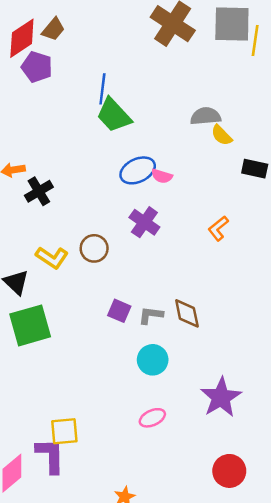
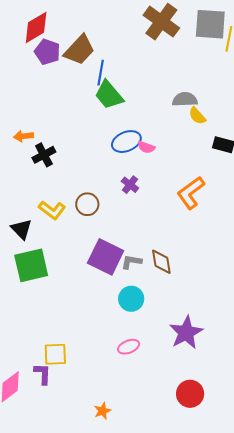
brown trapezoid: (53, 29) -> (79, 50), moved, size x1.6
purple cross: (144, 222) -> (130, 185), size x0.7
orange L-shape: (218, 228) -> (191, 193), size x1.6
purple square: (119, 311) -> (106, 257), size x1.8
purple L-shape: (50, 456) -> (43, 374), size x0.7

